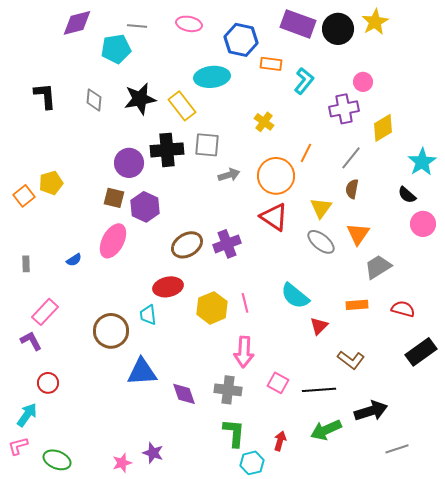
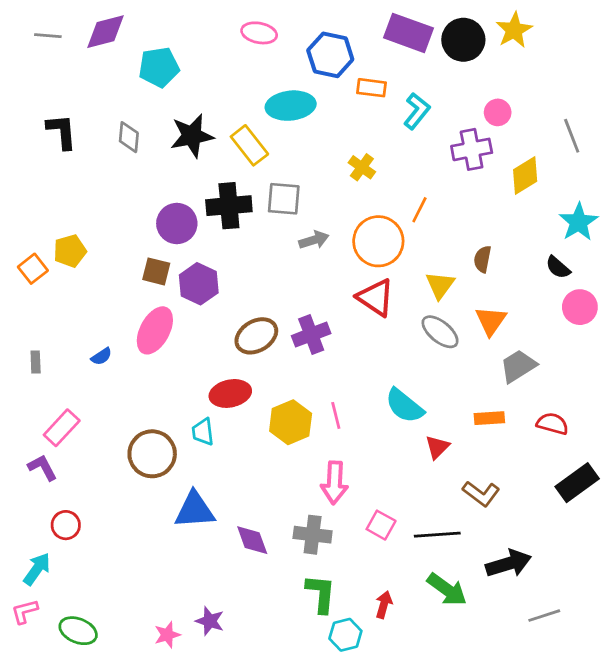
gray line: (137, 26) -> (48, 36), moved
gray line: (351, 158) -> (572, 136), moved, turned -60
green arrow: (326, 430) -> (447, 590), turned -120

